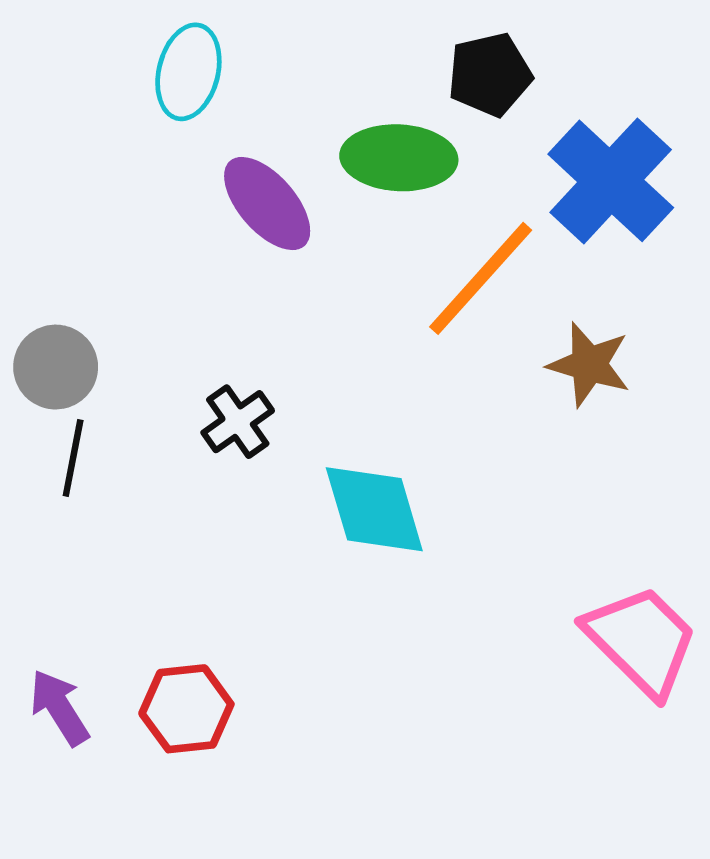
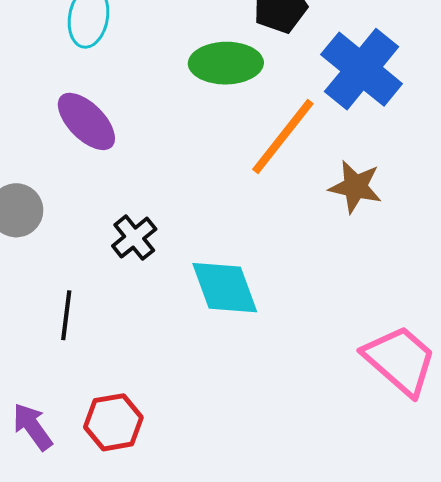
purple ellipse: (267, 203) -> (86, 121), moved
black line: (73, 458) -> (66, 315), moved

